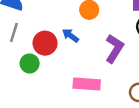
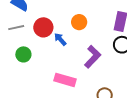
gray line: (14, 33) -> (16, 28), turned 49
red circle: (45, 43) -> (43, 27), moved

